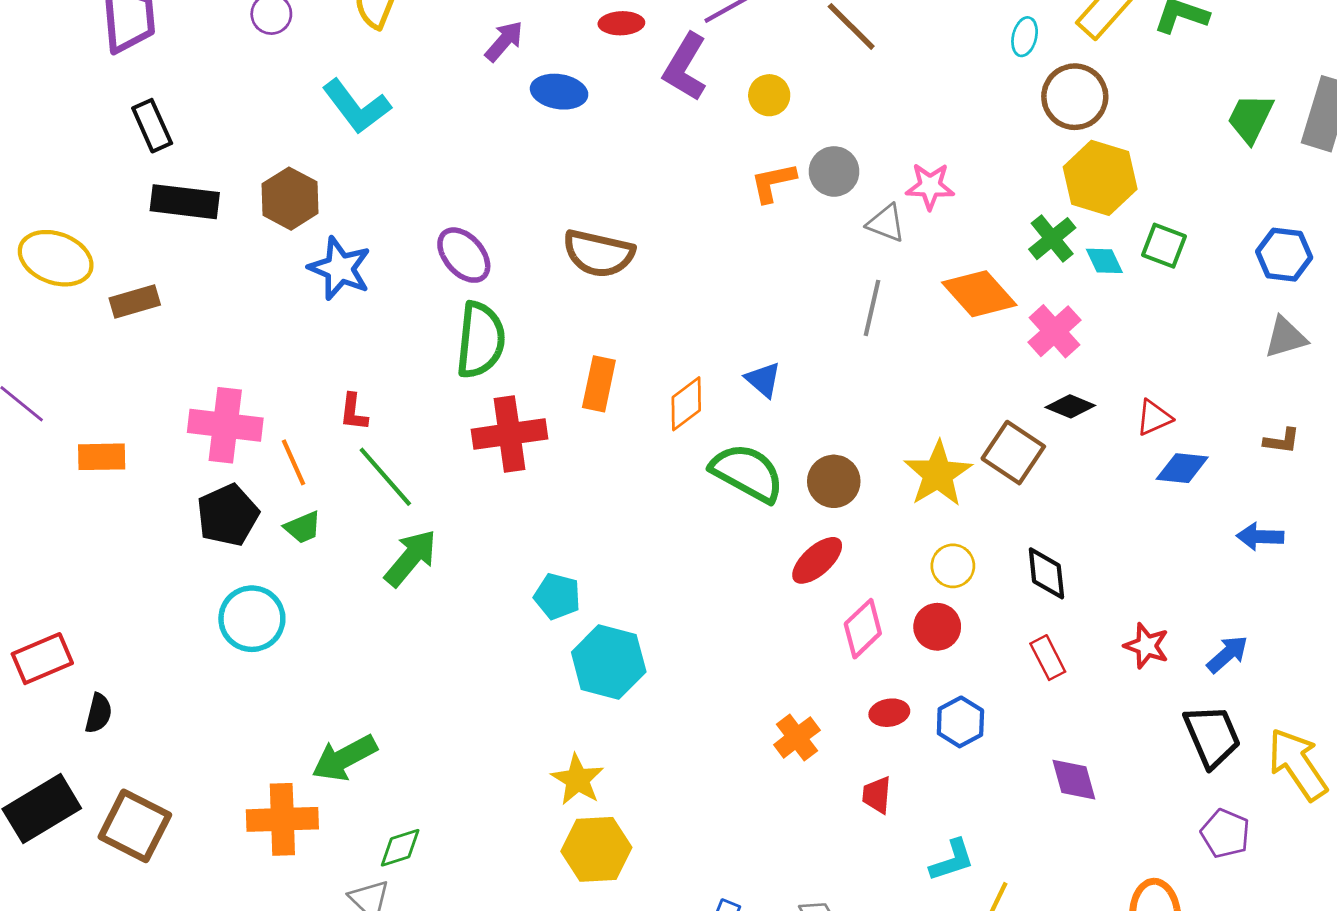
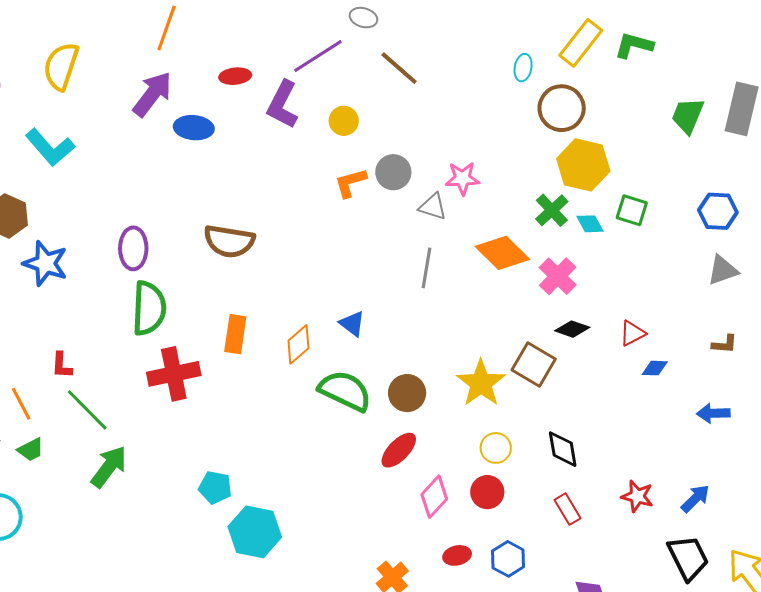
purple arrow: (504, 41) -> (152, 94), size x1.5
purple ellipse: (464, 255) -> (133, 248), turned 45
blue diamond: (1182, 468) -> (655, 368), size x0.7

